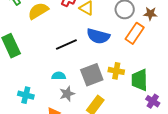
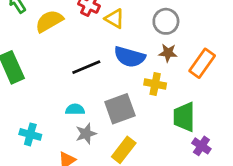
brown star: (150, 14) -> (168, 53), moved
orange rectangle: (135, 33) -> (202, 63), moved
yellow cross: (116, 71) -> (155, 84), moved

